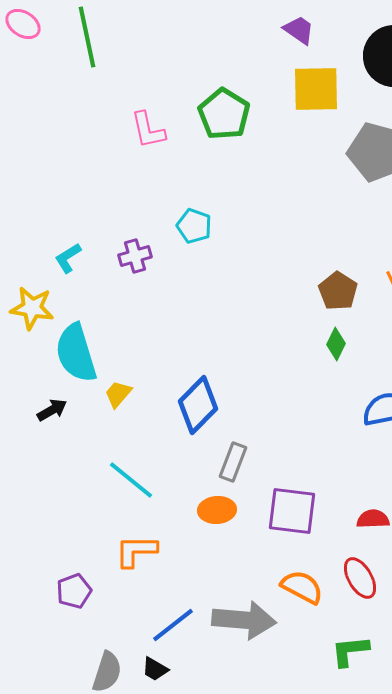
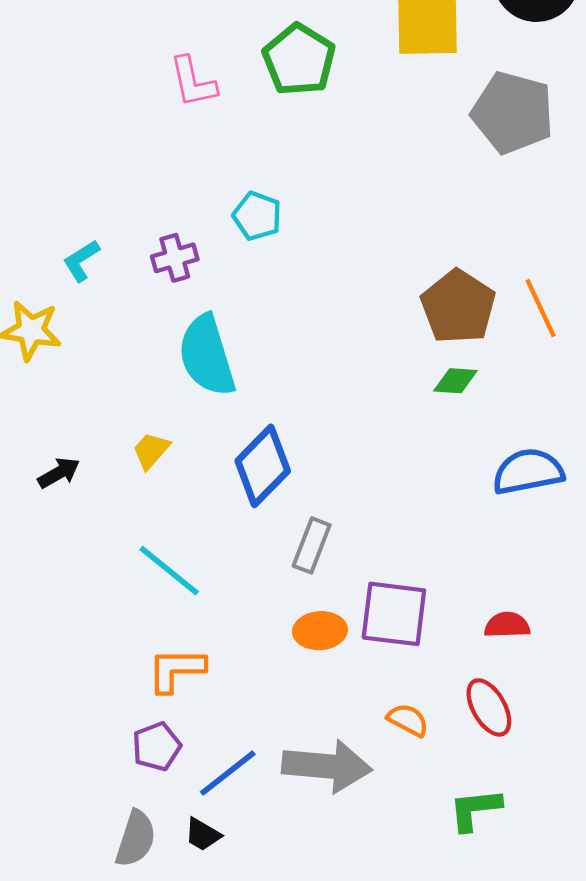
brown pentagon: (338, 291) -> (458, 307), size x1.4
green diamond: (336, 344) -> (455, 381), turned 68
cyan semicircle: (76, 353) -> (207, 356), moved
orange ellipse: (217, 510) -> (320, 631), moved
orange semicircle: (302, 587) -> (408, 720), size x0.7
purple pentagon: (74, 591) -> (157, 747), moved

